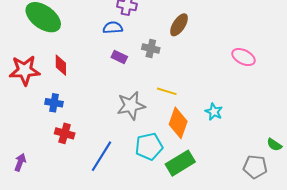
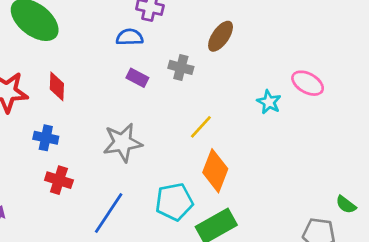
yellow line: (167, 91) -> (201, 127), turned -66
gray star: (131, 106) -> (123, 143), moved
cyan star: (214, 112) -> (269, 102), moved

